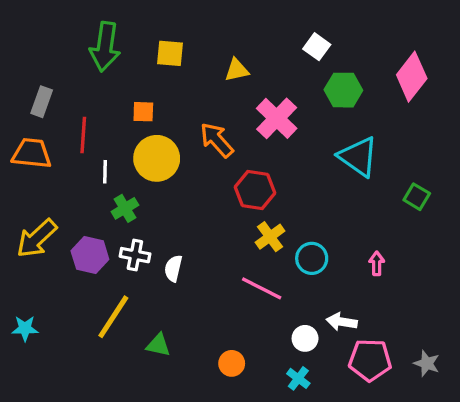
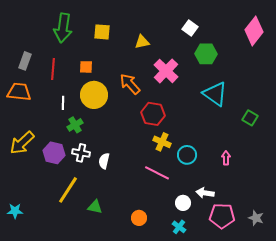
pink diamond: (412, 77) -> (254, 31), moved
red line: (83, 135) -> (53, 69), moved
yellow cross: (270, 237) -> (162, 142), turned -30
cyan star: (25, 328) -> (15, 211), moved

